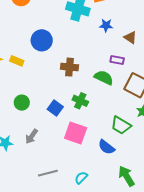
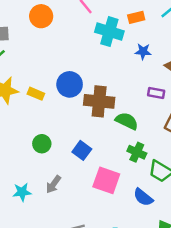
blue circle: (42, 40) -> (70, 84), moved
brown cross: (70, 67) -> (99, 101), size x1.4
green semicircle: (104, 78) -> (127, 121), moved
green cross: (80, 101) -> (137, 152), moved

